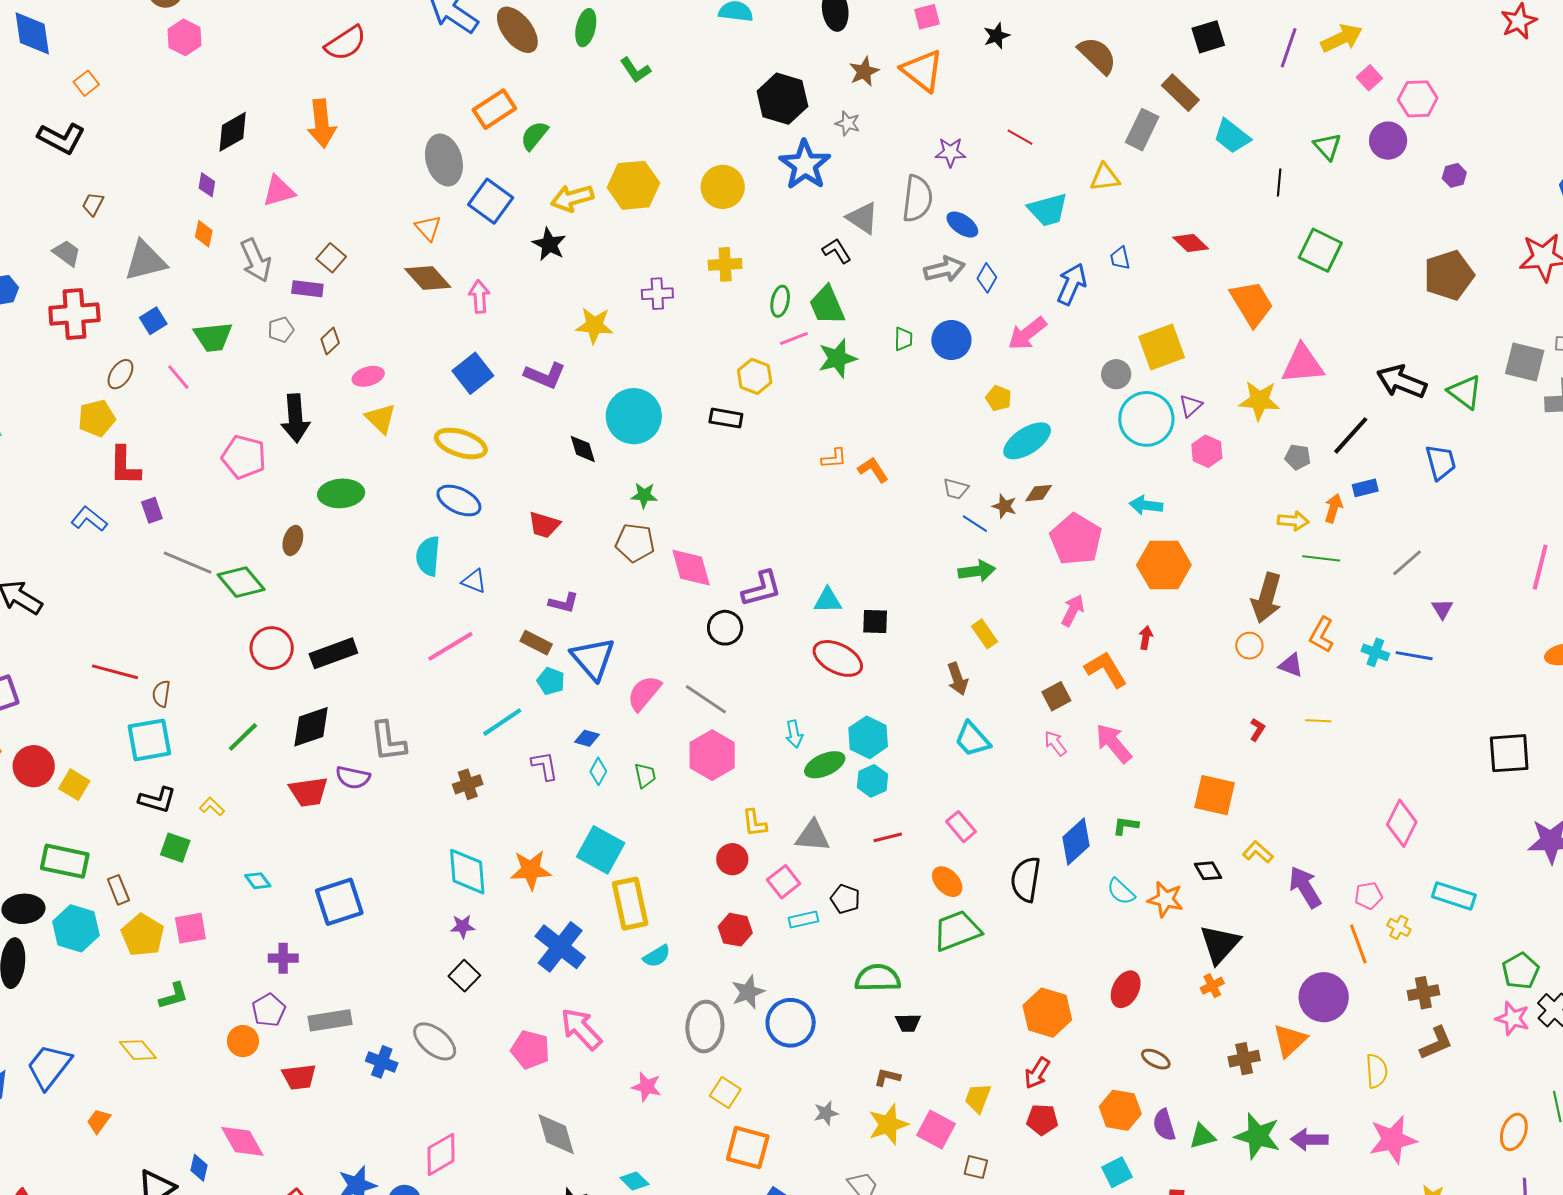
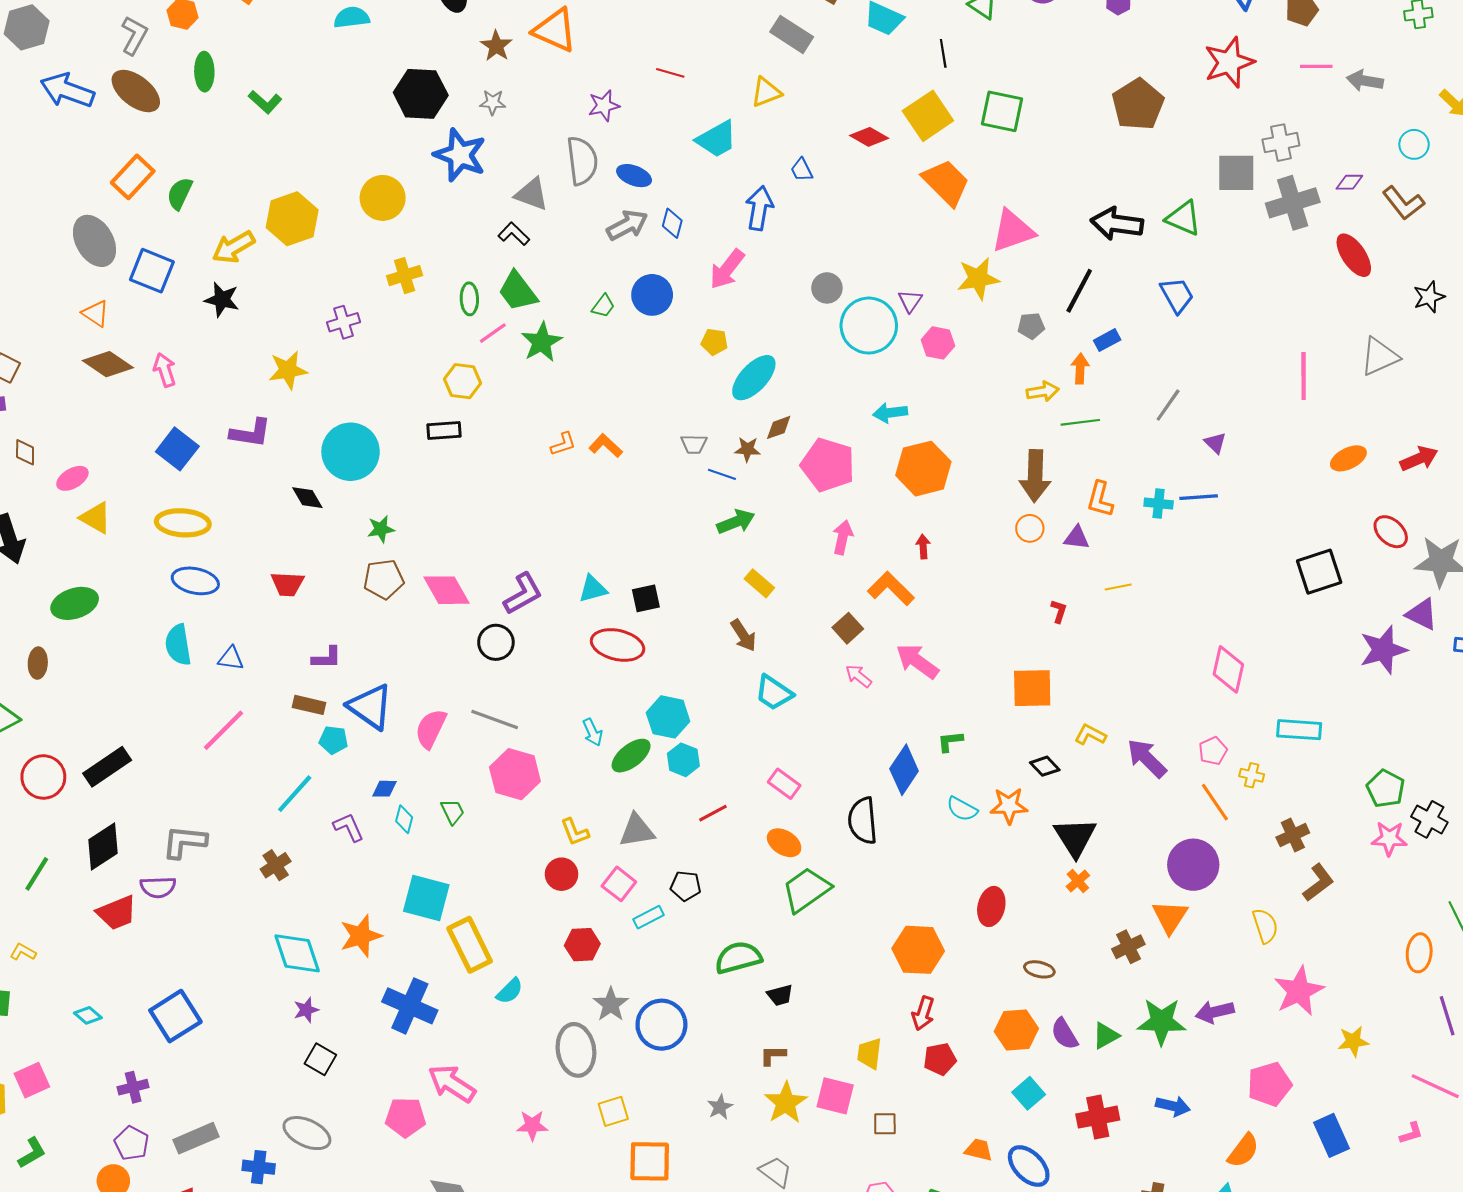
gray rectangle: (1142, 130) -> (792, 34), turned -69
green trapezoid: (903, 339) -> (603, 306), turned 50
brown diamond: (330, 341) -> (25, 452), turned -32
yellow square: (1162, 347) -> (928, 116), moved
gray L-shape: (388, 741) -> (184, 842), turned 117
yellow square: (725, 1092) -> (613, 1111), turned -36

